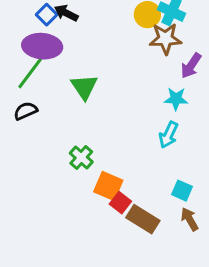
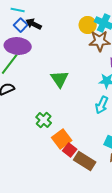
green triangle: (84, 87) -> (60, 79), moved
orange square: (108, 186) -> (62, 139), turned 30

